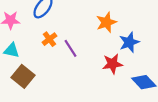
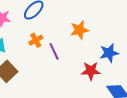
orange star: (106, 22) -> (79, 30), moved

